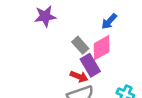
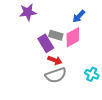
gray rectangle: (80, 45) -> (56, 35), turned -32
purple rectangle: (90, 65) -> (46, 43), moved

